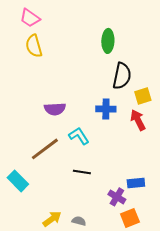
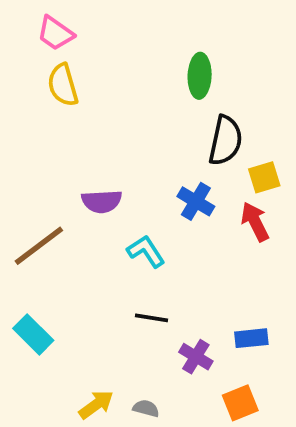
blue cross: (106, 109) -> (196, 201), turned 30
brown line: (45, 149) -> (39, 246), moved
purple cross: (117, 197) -> (196, 357), moved

